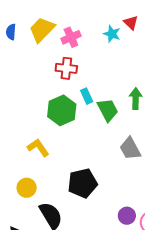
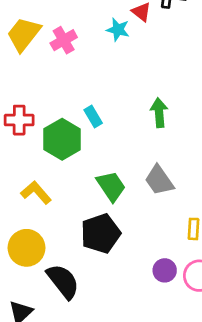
red cross: (66, 68) -> (19, 120), moved
green trapezoid: (108, 110) -> (111, 186), moved
yellow circle: (27, 188) -> (26, 248), size x1.4

